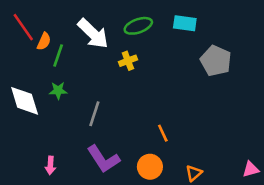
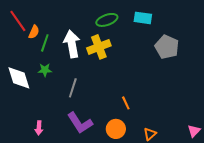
white arrow: (93, 34) -> (72, 44), moved, turned -144
yellow cross: (128, 61) -> (99, 47), size x1.6
pink triangle: (251, 169) -> (194, 131), turned -32

